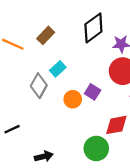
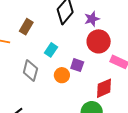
cyan rectangle: (58, 69) -> (51, 50), moved

